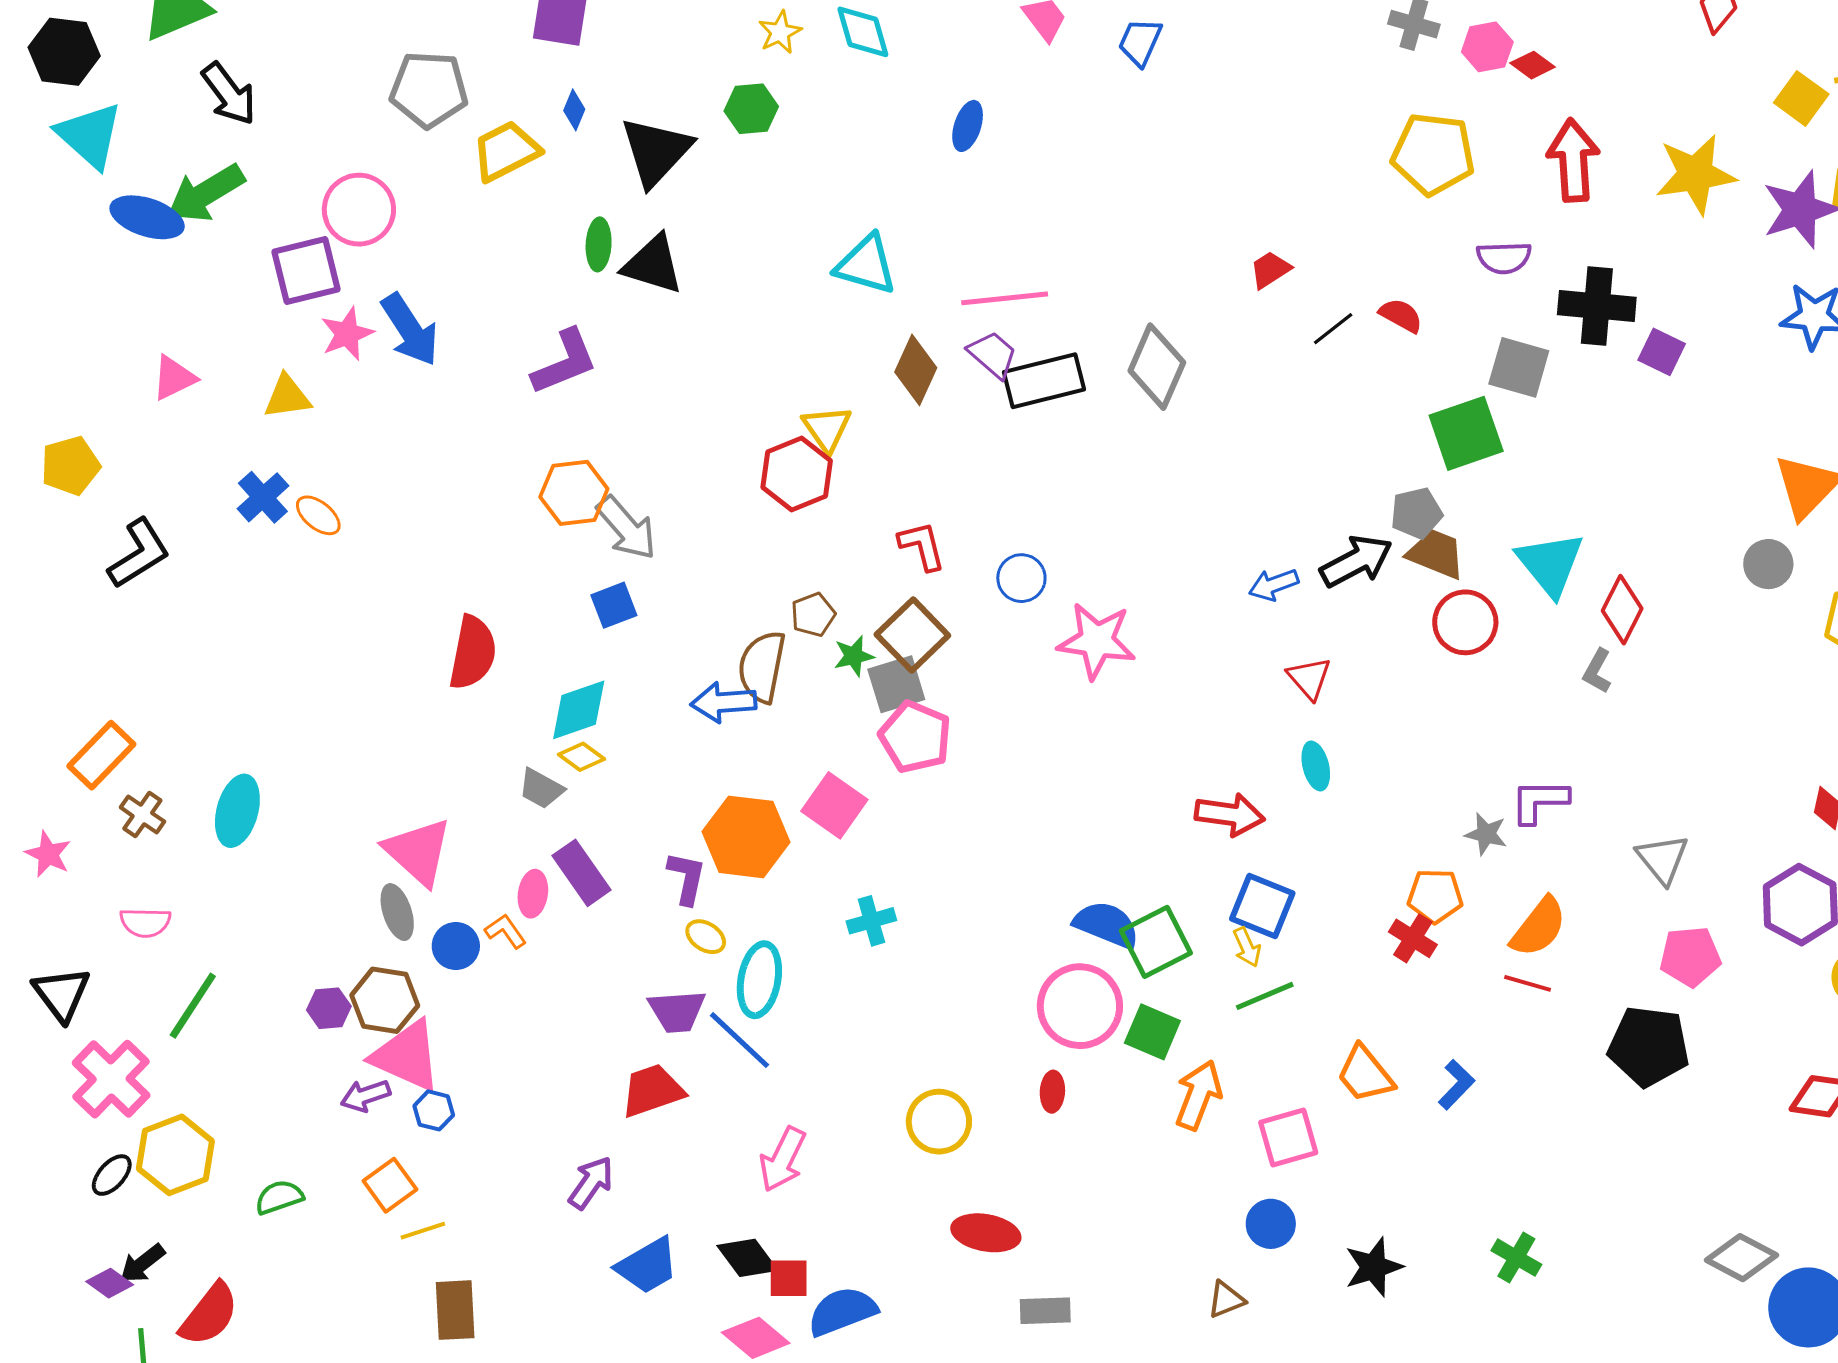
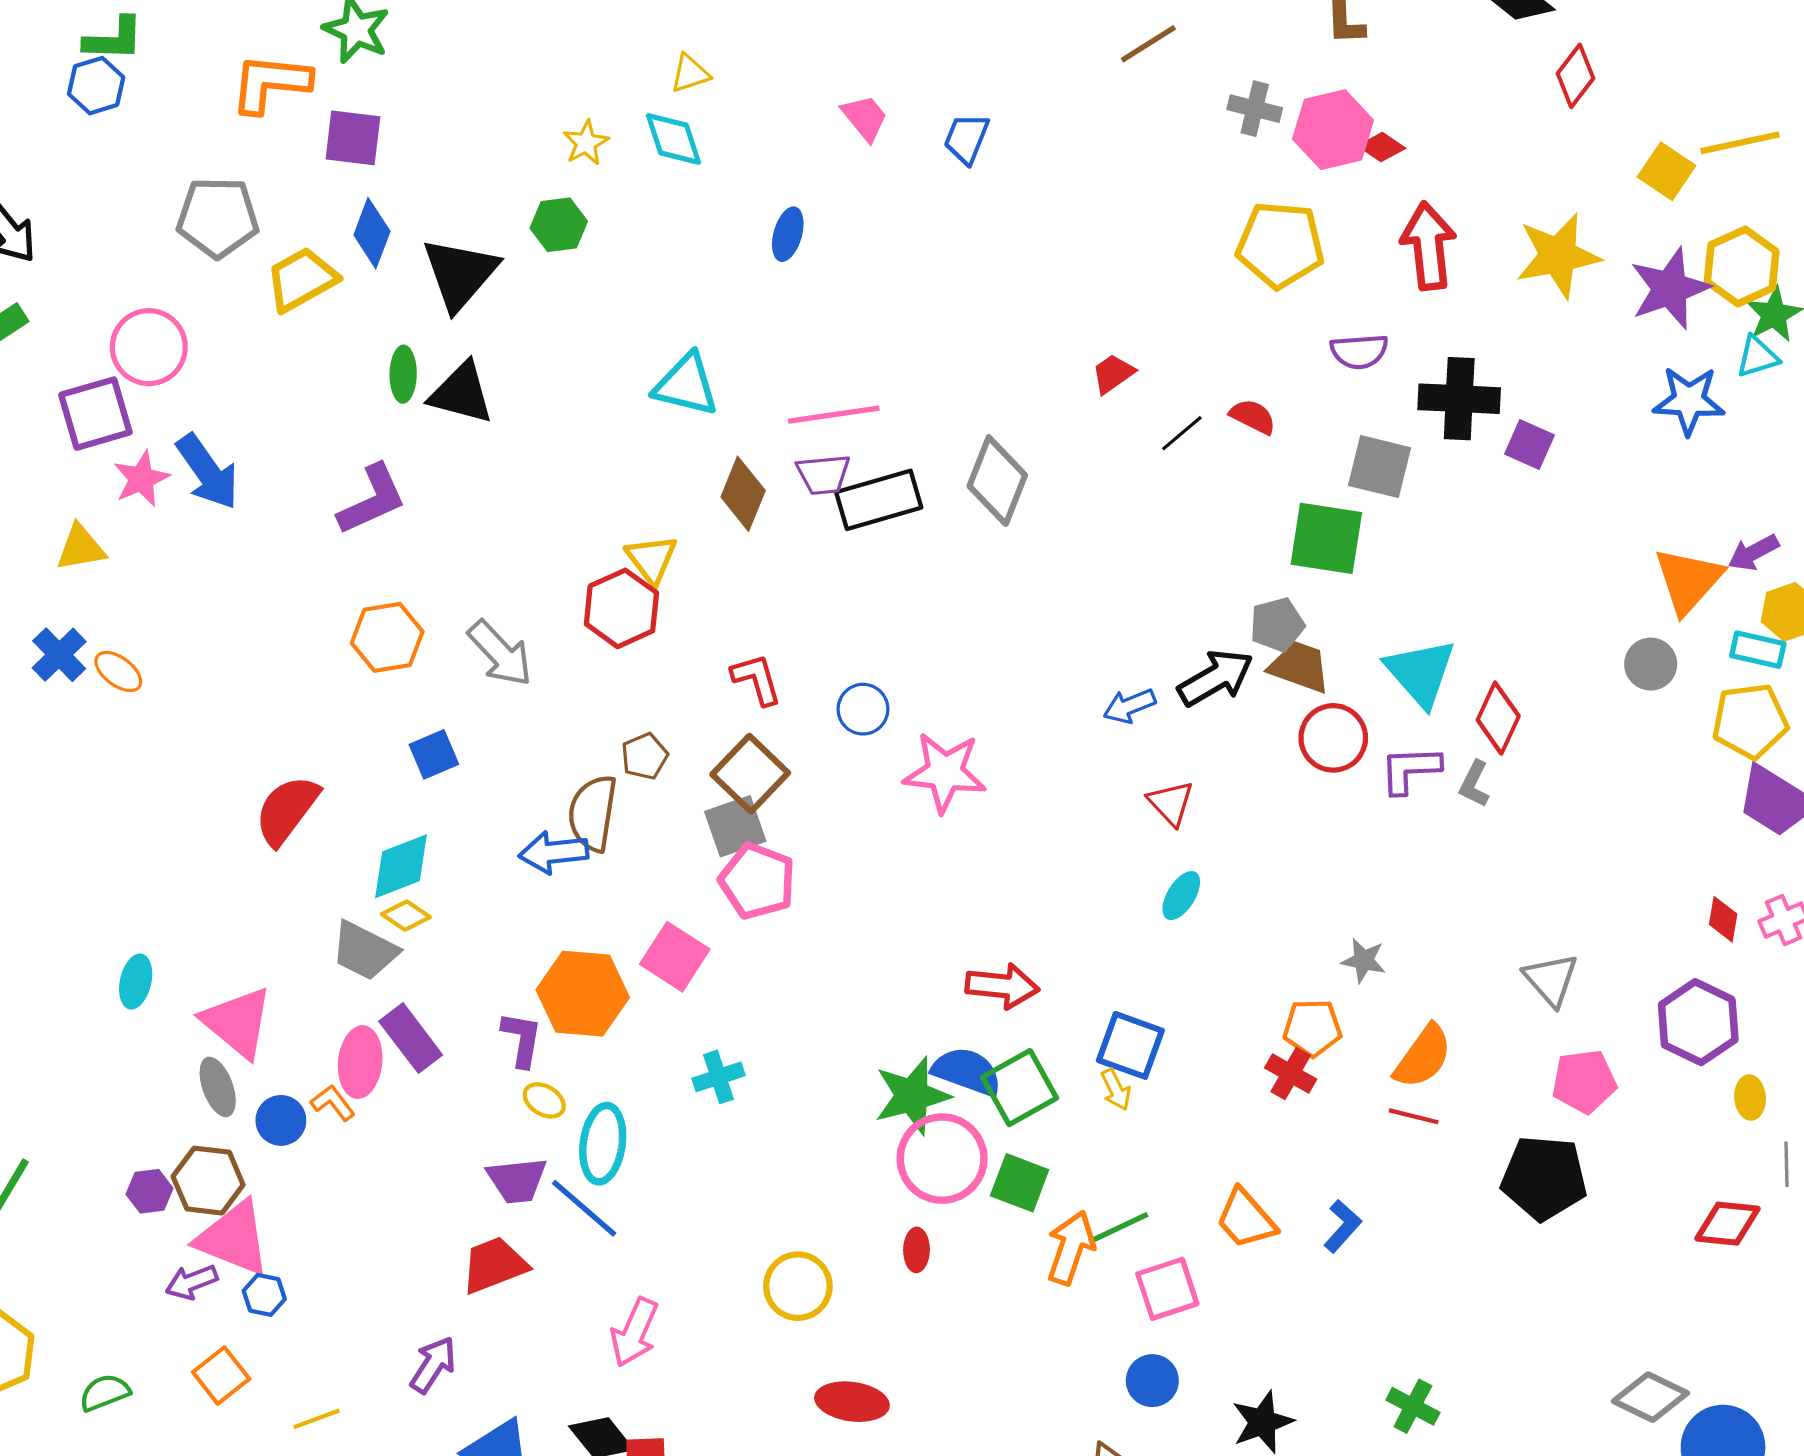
pink hexagon: (1487, 47) -> (1333, 130), size x1.5
blue diamond: (574, 110) -> (372, 233), size x1.6
purple trapezoid: (993, 355) -> (823, 474), turned 136
green square: (1466, 433) -> (1326, 538), turned 30
gray arrow: (627, 528) -> (500, 653), moved
red semicircle: (473, 653) -> (287, 810), turned -152
green star: (854, 656) -> (912, 1096), moved, size x1.8
cyan ellipse: (1316, 766) -> (1181, 896), turned 48
gray trapezoid: (541, 789) -> (364, 951), size x1.4
purple L-shape: (1539, 801) -> (1410, 770), moved
cyan ellipse: (237, 811) -> (136, 982), moved, size x0.7
red arrow: (1230, 814) -> (1002, 986), moved
pink ellipse: (533, 894) -> (360, 1062), size x1.4
green line: (1265, 996) -> (1118, 1228), moved
yellow line: (423, 1231) -> (317, 1419), moved

